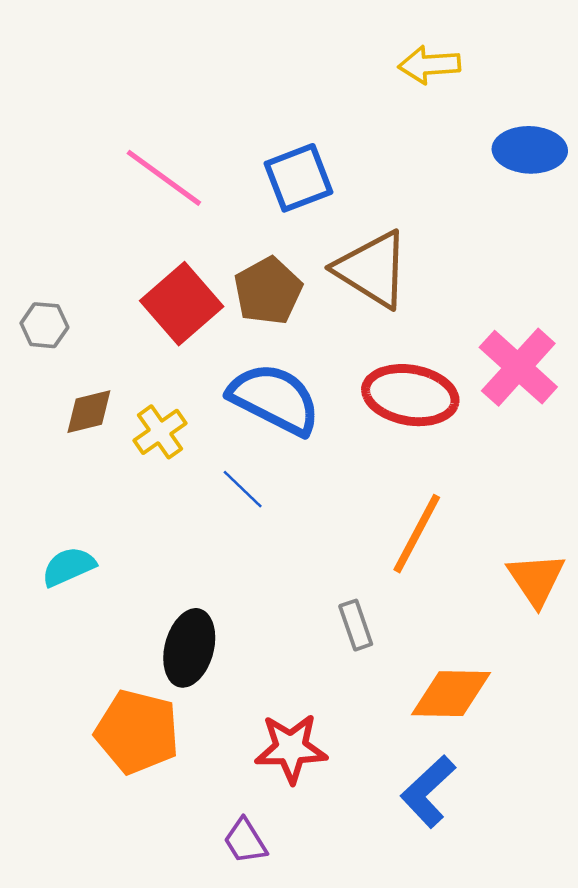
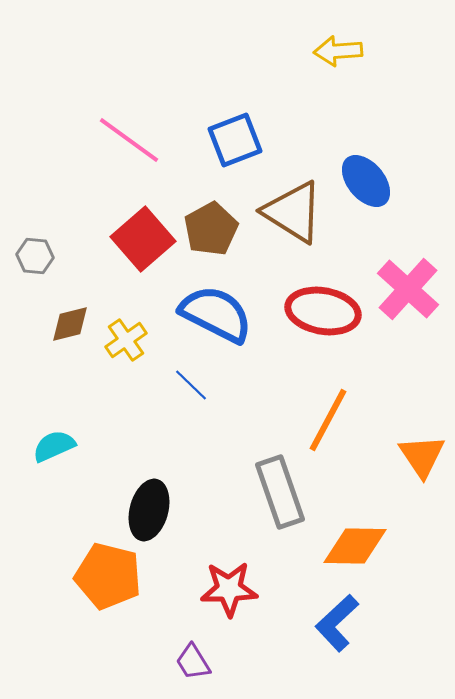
blue ellipse: (530, 150) -> (366, 181), moved, turned 48
gray rectangle: (356, 625) -> (280, 492), size x1.8

